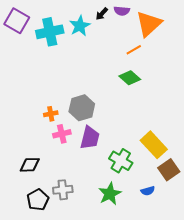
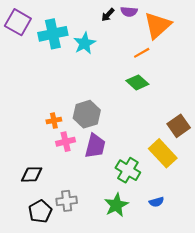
cyan star: (80, 26) -> (85, 43), moved
brown square: (169, 170) -> (179, 126), moved

